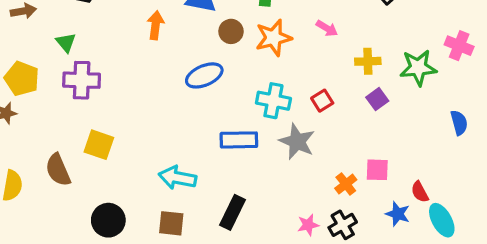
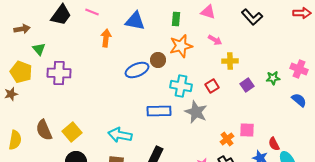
brown circle: (231, 31) -> (158, 60), moved
green triangle: (66, 42) -> (39, 49), moved
pink cross: (459, 46) -> (299, 69), moved
yellow cross: (368, 61) -> (230, 61), moved
green star: (418, 68) -> (273, 78), moved, size x0.6
blue semicircle: (459, 123) -> (299, 100), turned -35
yellow square: (99, 145) -> (72, 132), moved, turned 30

